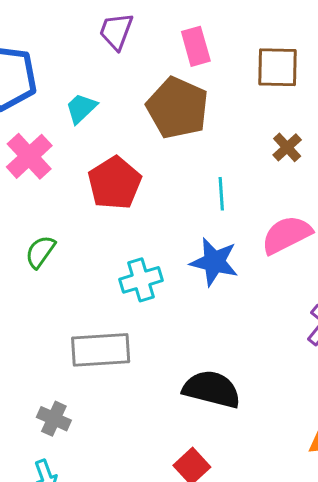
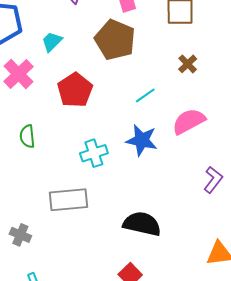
cyan line: (221, 194) -> (145, 95), turned 60
green semicircle: (40, 252) -> (27, 136), turned -40
gray cross: (54, 419) -> (20, 235), moved

